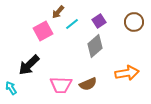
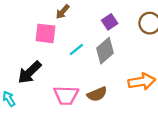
cyan line: (72, 24) -> (76, 49), moved
pink square: (43, 31) -> (46, 33), turned 36

